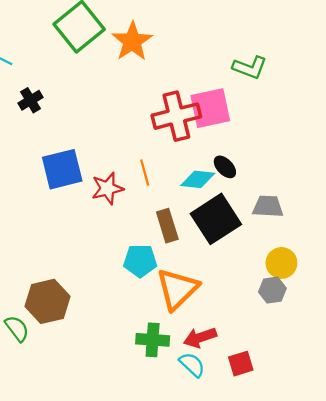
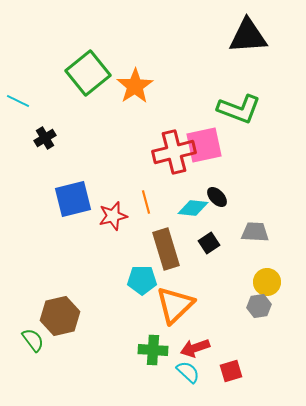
green L-shape: (250, 67) -> (239, 109), size x1.4
black square: (216, 219) -> (209, 243), size x0.5
brown rectangle: (167, 226) -> (166, 249), size x1.4

